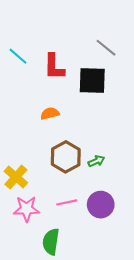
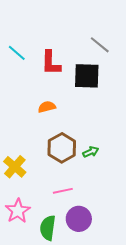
purple circle: (101, 205) -> (79, 219), moved
pink star: (27, 209) -> (18, 211), moved, turned -30

